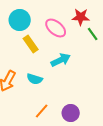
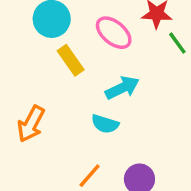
cyan semicircle: (35, 79) -> (105, 124), moved

